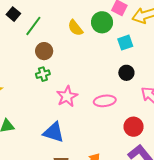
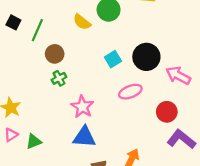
cyan square: (125, 43) -> (113, 59), moved
black circle: (126, 73) -> (146, 57), size x1.6
pink star: (67, 96) -> (82, 107), moved

